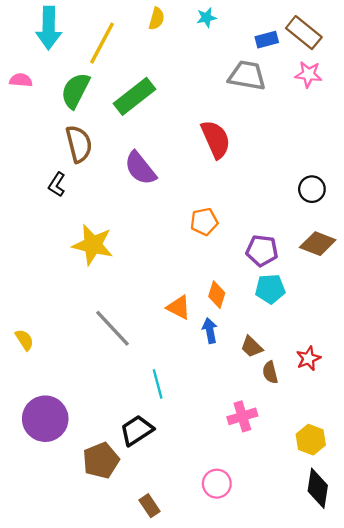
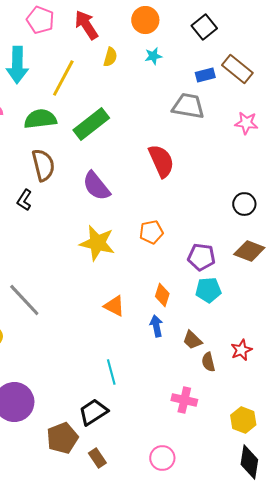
pink star: (308, 74) -> (246, 123), moved
green semicircle: (75, 91) -> (40, 119), turned 56
yellow star: (93, 245) -> (97, 243), moved
orange triangle: (179, 307) -> (114, 306), moved
gray line: (112, 328) -> (24, 300), moved
pink cross: (242, 416) -> (184, 400), turned 30
brown rectangle: (150, 506) -> (97, 458), moved

